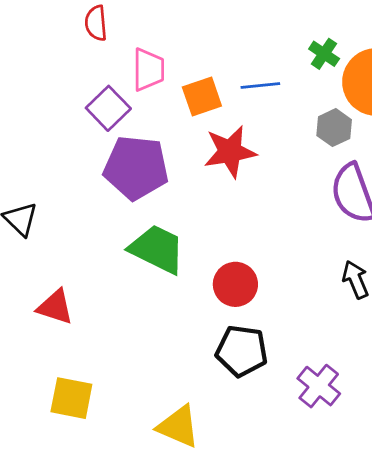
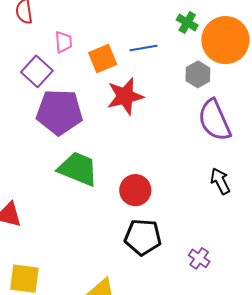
pink trapezoid: (148, 70) -> (63, 42), size x0.7
purple cross: (319, 386) -> (199, 258), size x0.7

